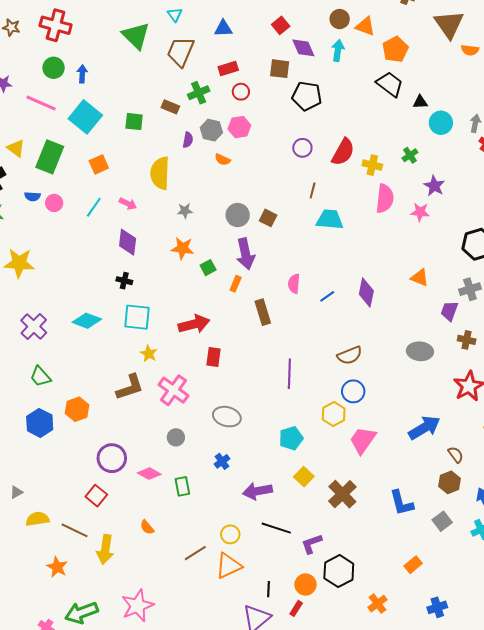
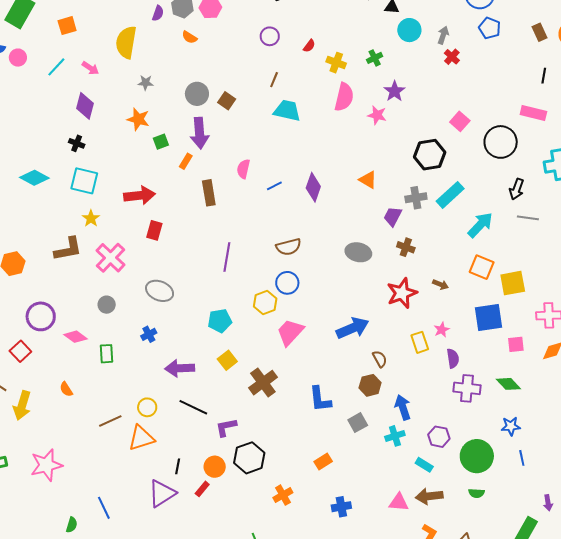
red semicircle: (343, 152) -> (309, 46), size x0.5

